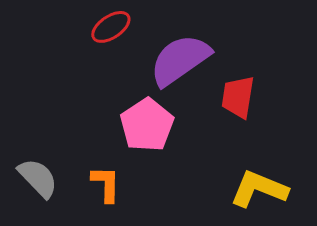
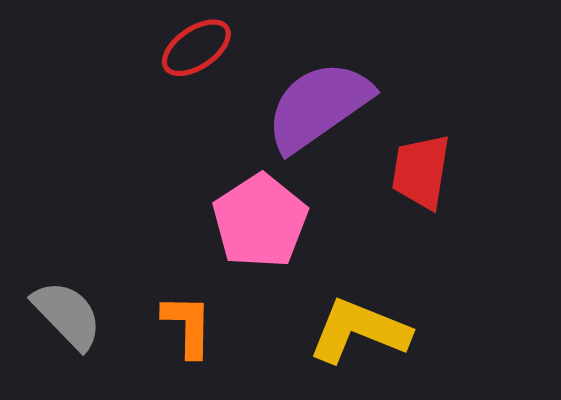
yellow L-shape: (259, 189) -> (359, 331), moved

